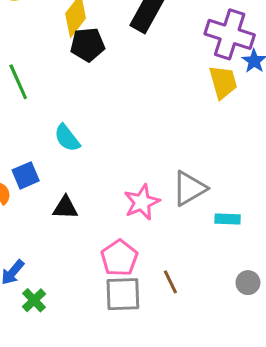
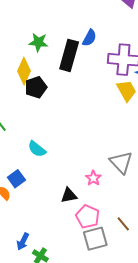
gray triangle: (189, 188) -> (121, 162), turned -30
pink star: (142, 202) -> (93, 178), size x0.7
black triangle: (65, 208) -> (69, 195), moved

